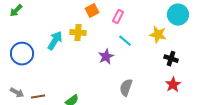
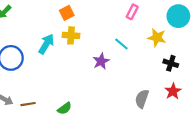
orange square: (92, 11) -> (67, 13), moved
pink rectangle: (118, 17) -> (132, 12), moved
gray semicircle: (126, 88) -> (142, 99), moved

